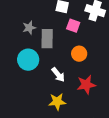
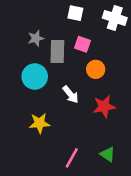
pink square: (73, 26) -> (83, 44), moved
yellow star: (57, 102) -> (39, 123), moved

